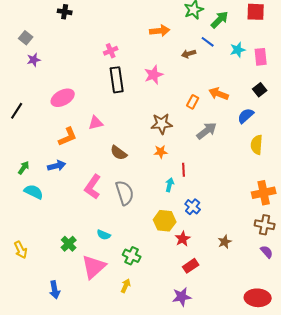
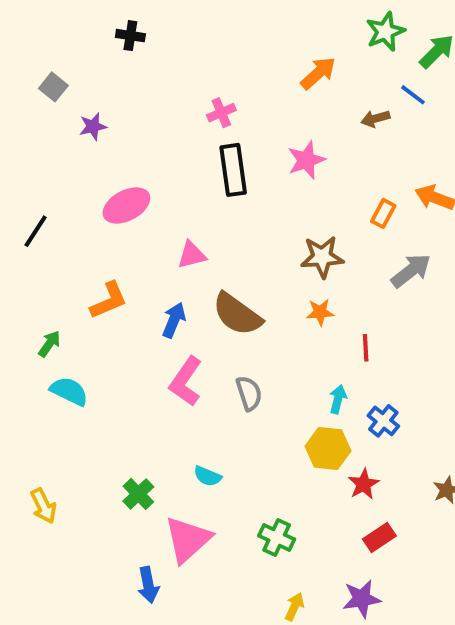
orange arrow: (160, 31) -> (318, 73), turned -36
purple star: (34, 60) -> (93, 126), moved
orange L-shape: (68, 137) -> (109, 300), moved
brown semicircle: (119, 153) -> (237, 314), size x1.5
blue arrow: (57, 166) -> (174, 320), moved, turned -54
cyan arrow: (170, 185) -> (338, 399), moved
gray semicircle: (125, 193) -> (249, 393), size x0.7
green cross: (132, 256) -> (277, 537), moved
yellow arrow: (126, 286) -> (294, 607), moved
blue arrow: (55, 290) -> (148, 585), moved

